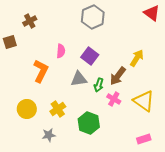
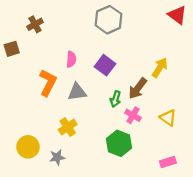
gray triangle: (79, 79) -> (77, 92), moved
yellow triangle: (144, 101) -> (168, 118), size x0.7
yellow circle: (27, 109) -> (28, 147), moved
green hexagon: (89, 123) -> (119, 143), moved

